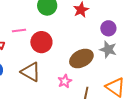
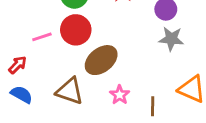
red circle: (41, 42) -> (76, 30), moved
brown ellipse: (81, 58) -> (101, 60), moved

